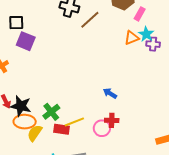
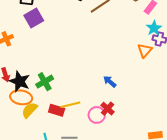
orange triangle: (132, 38) -> (145, 50), moved, turned -35
purple square: (26, 41) -> (34, 18), turned 30
green cross: (51, 112) -> (45, 82), moved
red cross: (112, 120) -> (108, 109), turned 32

